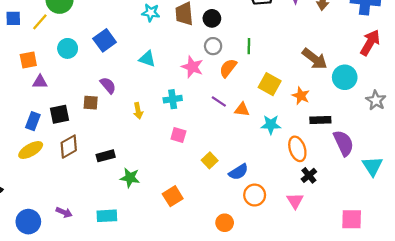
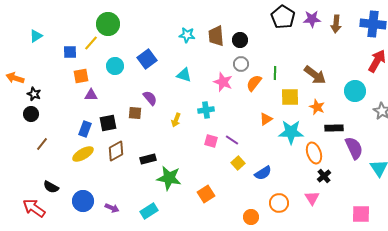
blue square: (13, 18) -> (70, 52), moved
green line: (249, 46) -> (275, 73), moved
brown arrow: (315, 59) -> (315, 75), moved
yellow square: (270, 84) -> (290, 97), turned -30
purple line: (219, 102) -> (232, 140), moved
orange triangle: (242, 110) -> (266, 119), turned -40
yellow arrow: (138, 111) -> (176, 120), turned 32
cyan star: (271, 125) -> (291, 132), size x1.4
green star: (130, 178) -> (169, 178), size x1.4
orange circle: (255, 195) -> (279, 203), moved
cyan rectangle: (107, 216) -> (149, 211), turned -30
blue circle: (28, 222) -> (83, 201), moved

